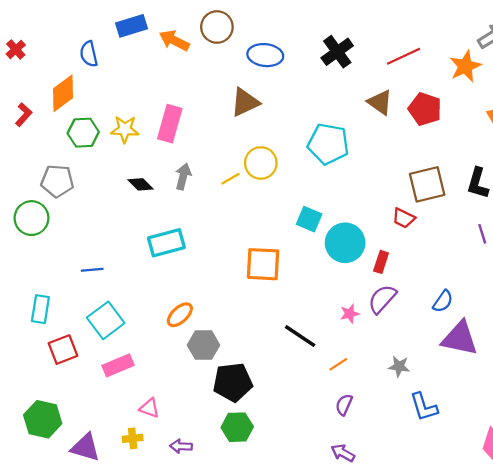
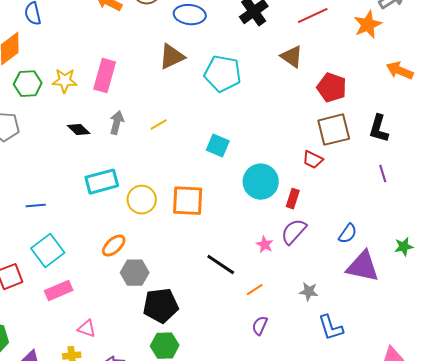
red pentagon: (425, 109) -> (332, 88), moved
cyan pentagon: (328, 144) -> (223, 74), moved
yellow circle: (261, 163) -> (142, 200), moved
cyan square: (309, 219) -> (218, 146), moved
pink star: (350, 314) -> (265, 245), turned -30

